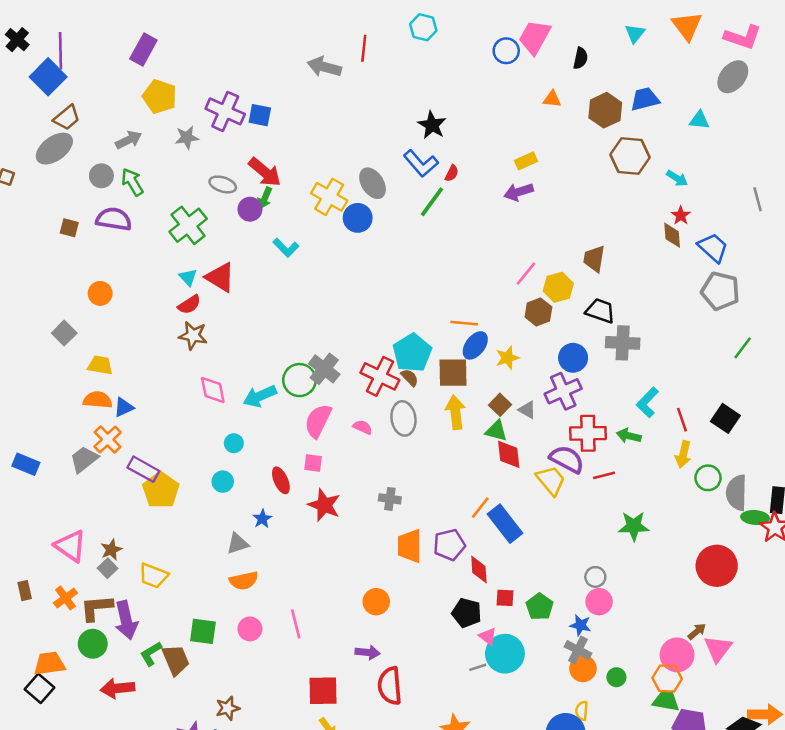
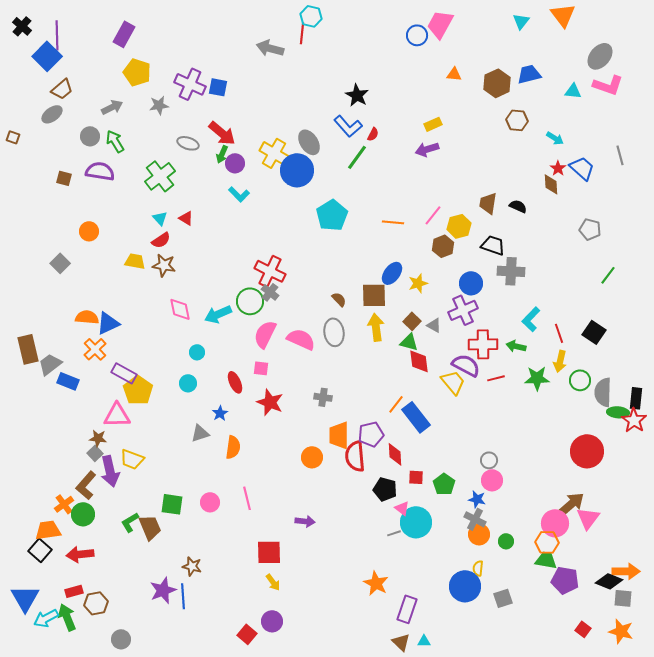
cyan hexagon: (423, 27) -> (311, 16), moved
pink L-shape: (743, 37) -> (608, 85), moved
black semicircle: (580, 58) -> (518, 206), moved, turned -78
gray ellipse: (54, 149) -> (52, 114), size x0.7
brown hexagon: (630, 156) -> (517, 120), size x0.7
purple circle: (250, 209) -> (235, 163), moved
blue circle: (358, 218) -> (297, 170), size x1.4
blue trapezoid: (713, 248) -> (582, 168), moved
red triangle: (220, 277) -> (186, 218), size x0.6
gray pentagon: (720, 291) -> (590, 229), size x0.7
orange line: (464, 323) -> (393, 222), moved
cyan pentagon: (412, 353) -> (332, 215), moved
yellow trapezoid: (100, 365) -> (135, 261), moved
gray cross: (324, 369) -> (270, 292), size x0.7
red cross: (380, 376) -> (270, 271), moved
blue triangle: (124, 407) -> (108, 323), size x1.4
pink semicircle: (363, 427) -> (301, 339), size x1.8
gray trapezoid: (84, 459) -> (50, 364), moved
blue rectangle: (26, 464) -> (68, 381), moved
green star: (634, 526) -> (537, 378), moved
pink triangle: (70, 546) -> (117, 415), moved, turned -36
brown star: (111, 550) -> (98, 438), turned 30
orange semicircle: (244, 581) -> (233, 447), moved, turned -70
brown rectangle: (25, 591) -> (28, 349), moved, size x1.8
orange cross: (65, 598) -> (64, 504), moved
orange circle: (376, 602) -> (312, 457), moved
brown L-shape: (96, 608) -> (86, 485), turned -44
purple arrow: (126, 620) -> (110, 471), moved
brown arrow: (697, 631) -> (571, 504), size x1.8
red semicircle: (390, 686) -> (355, 456), moved
red arrow: (117, 688) -> (80, 554), moved
brown star: (228, 708) -> (192, 566), turned 30

